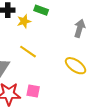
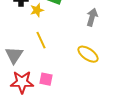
yellow line: (28, 52) -> (41, 40), turned 30

